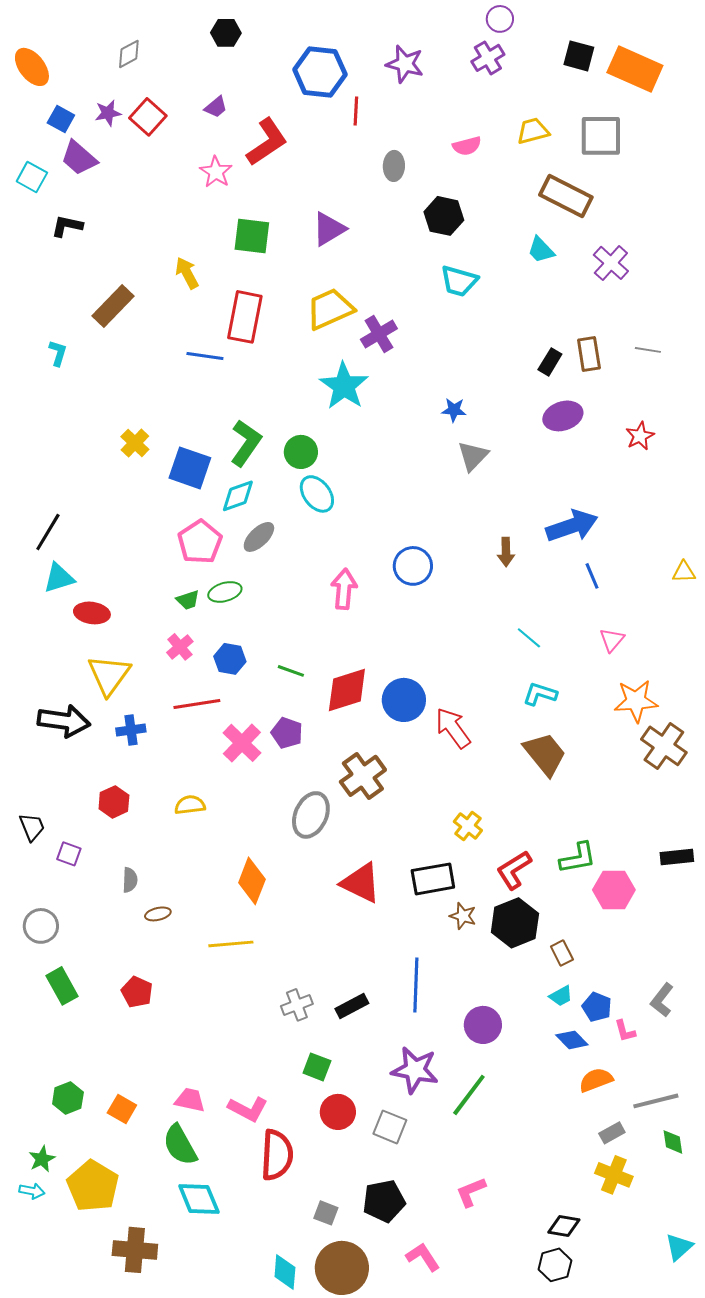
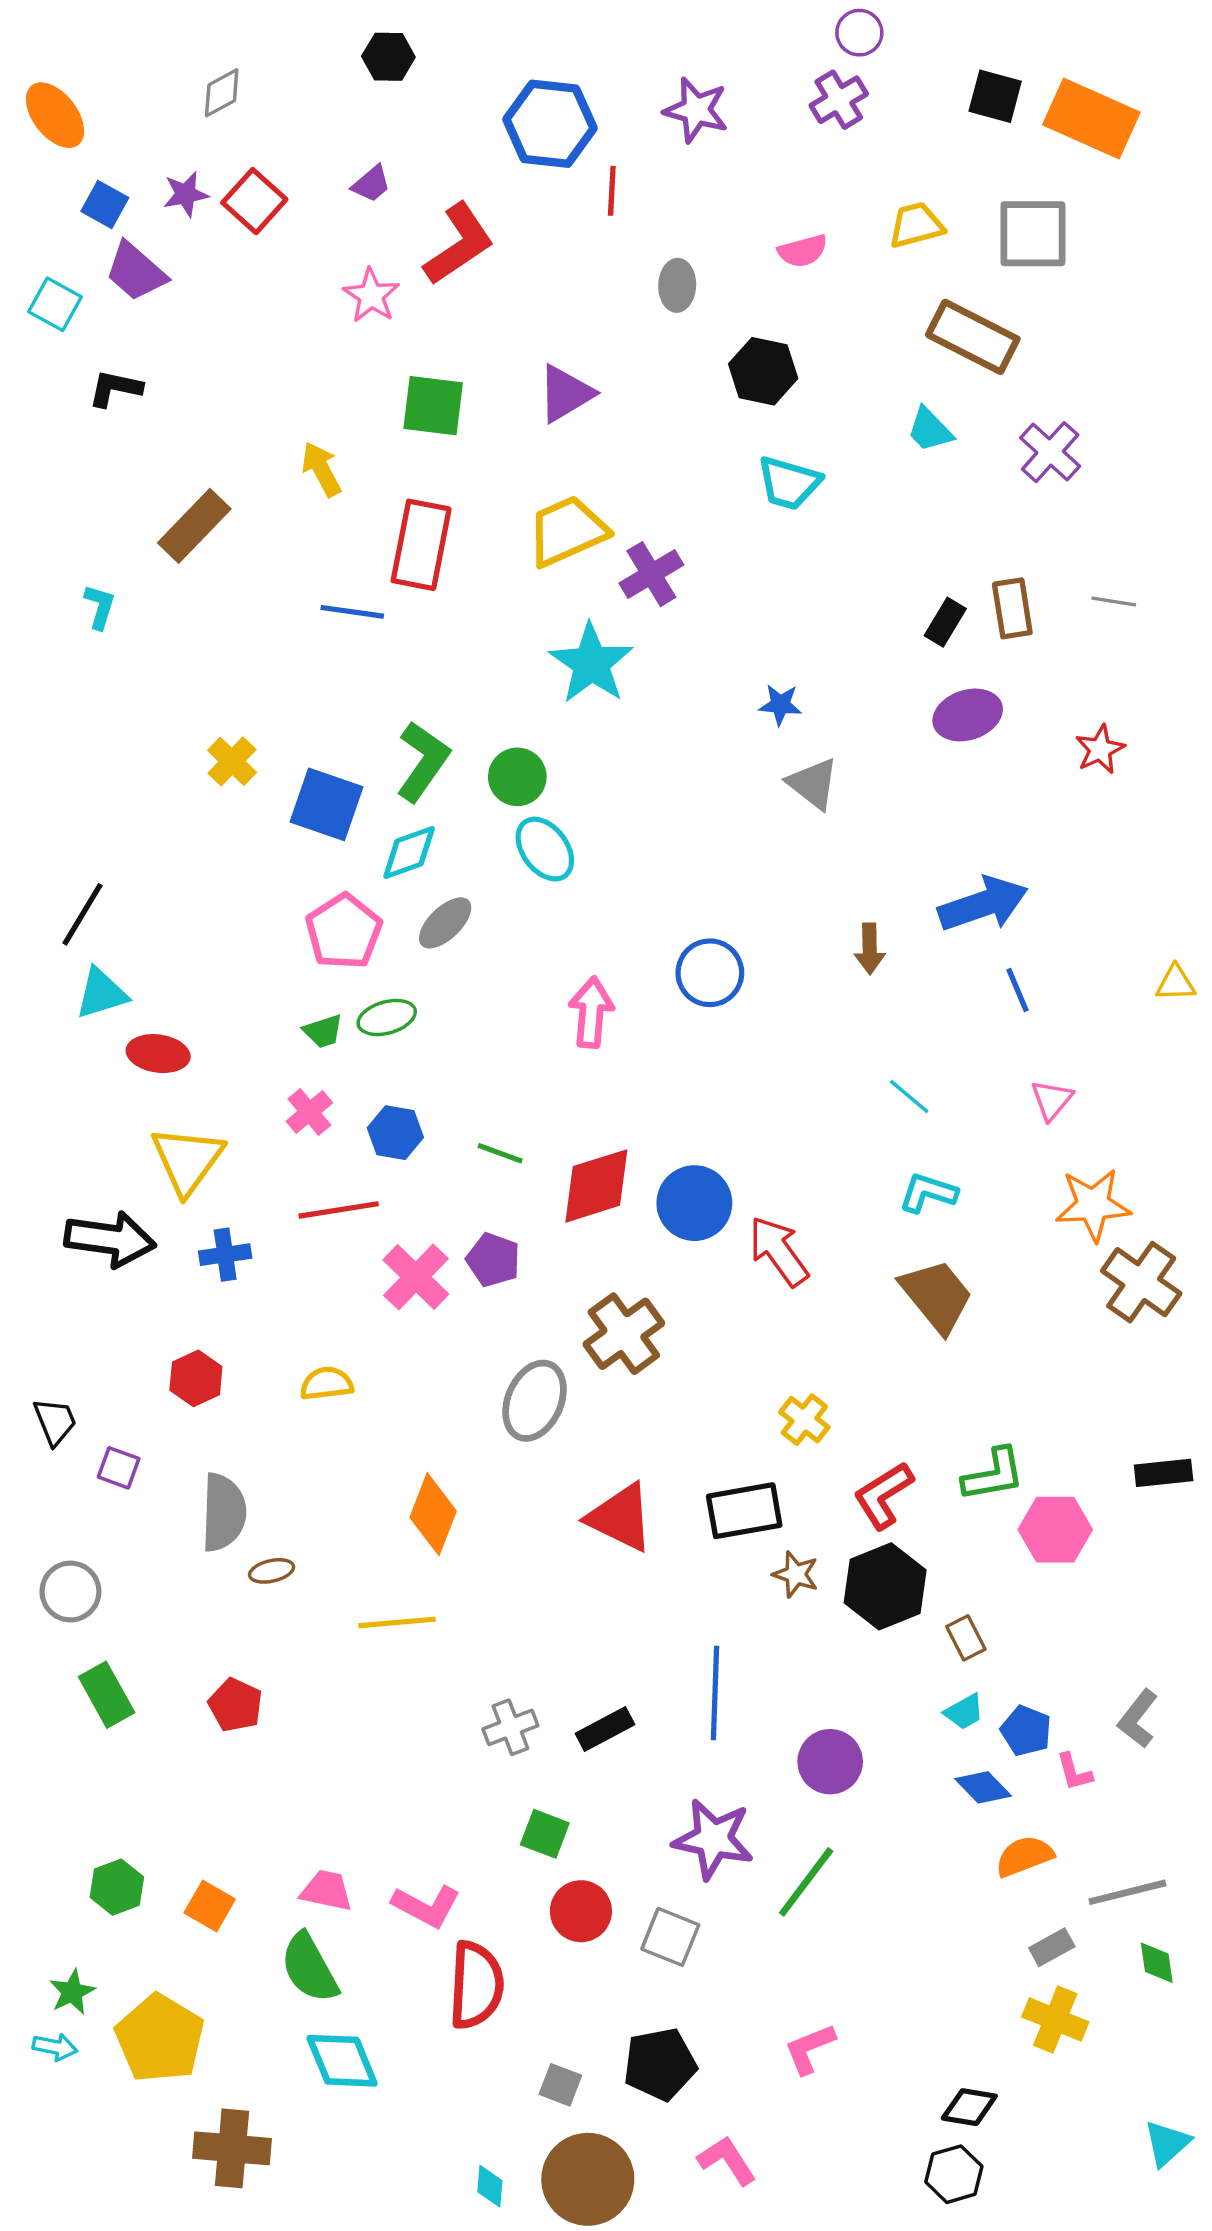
gray triangle: (473, 456) -> (813, 784), turned -36
gray semicircle: (130, 880) -> (223, 1512), size x1.8
cyan diamond: (285, 1272) -> (490, 2186), size x0.7

